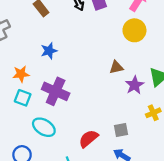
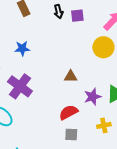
brown triangle: (116, 67) -> (71, 76), moved
red semicircle: (88, 139) -> (69, 112), moved

